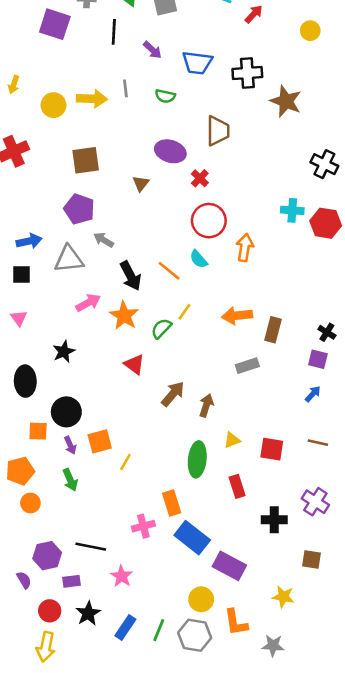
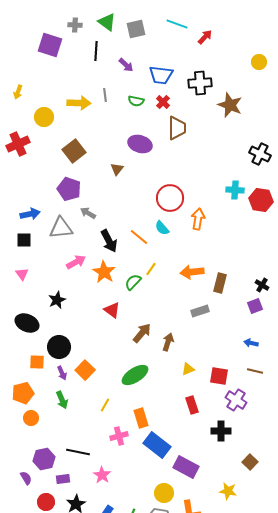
yellow circle: (310, 31) -> (259, 62), moved
yellow circle: (54, 105) -> (44, 117), moved
brown square: (86, 160) -> (74, 151), turned -30
red cross: (200, 178) -> (163, 102), moved
purple square: (318, 359) -> (255, 306), turned -35
black ellipse: (25, 381) -> (27, 323), turned -65
blue arrow: (313, 394) -> (251, 343), moved, turned -120
orange square: (100, 441) -> (85, 370), turned -30
green ellipse: (197, 459) -> (135, 375), moved, turned 52
yellow line: (125, 462) -> (105, 405), moved
purple cross: (315, 502) -> (236, 400), moved
brown square: (312, 559) -> (250, 462), turned 35

